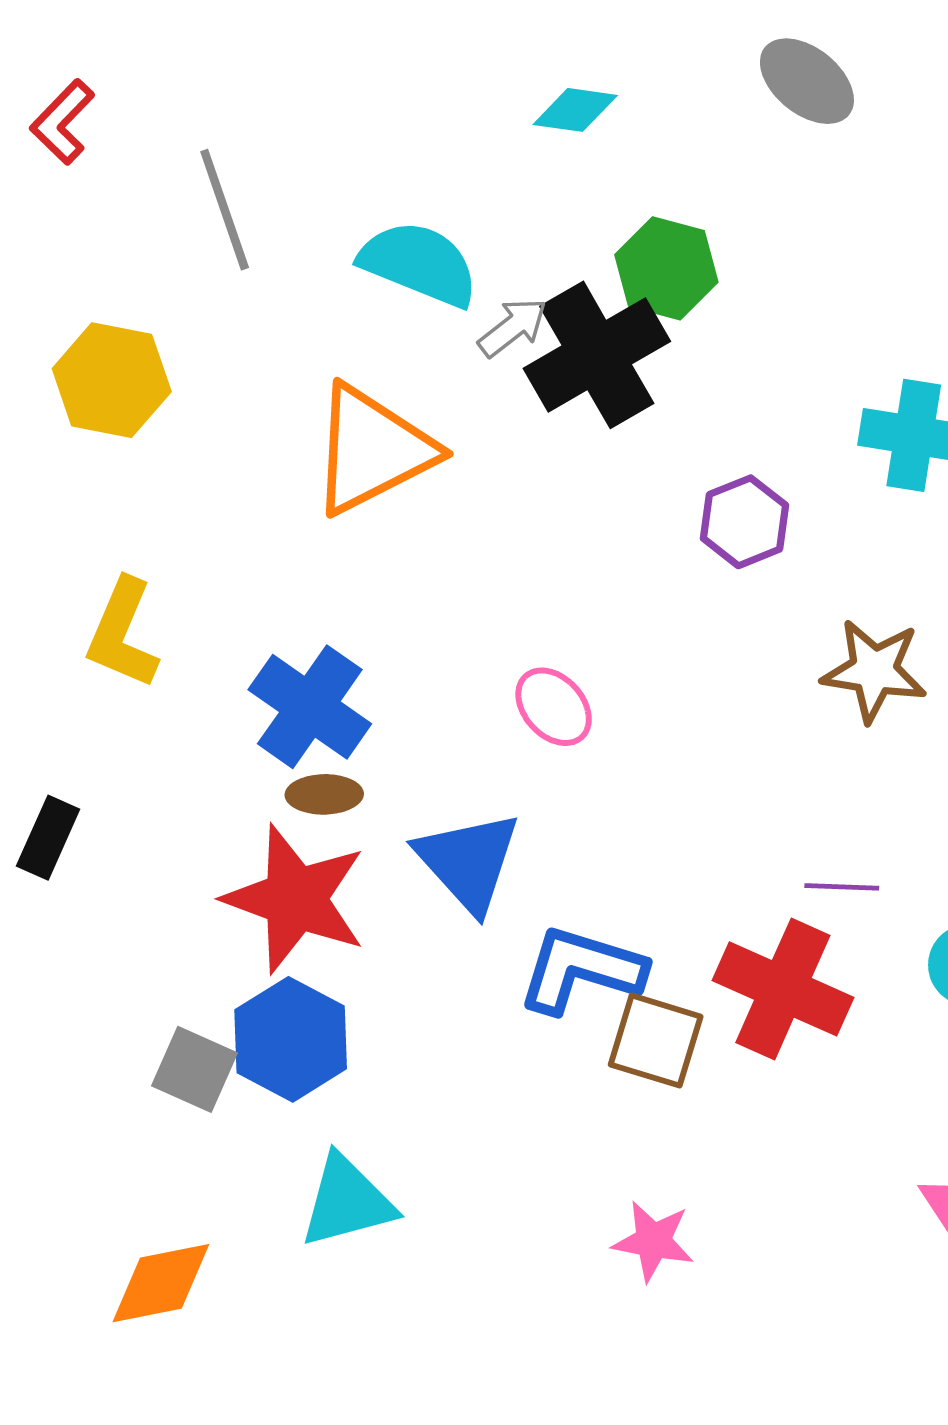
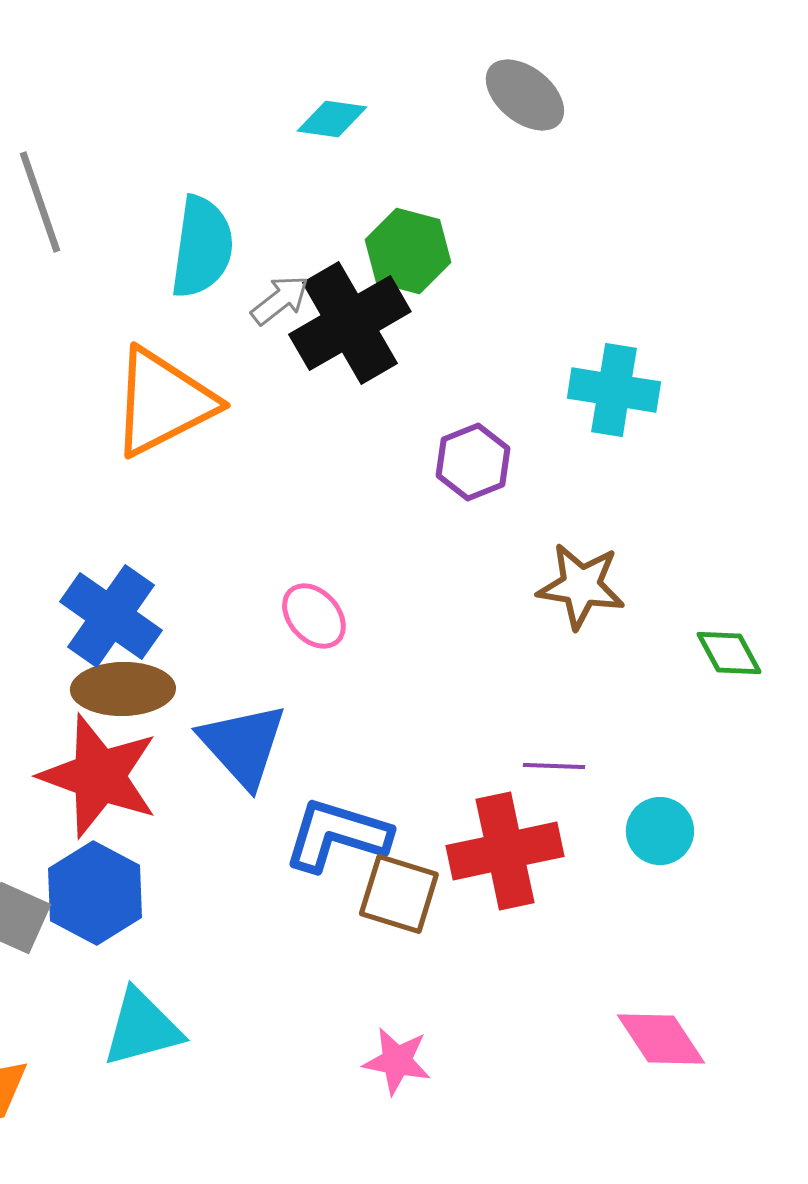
cyan semicircle: (419, 264) -> (202, 247), turned 76
brown ellipse: (324, 794) -> (123, 689), size x1.6
red cross: (783, 989) -> (505, 851), turned -36

